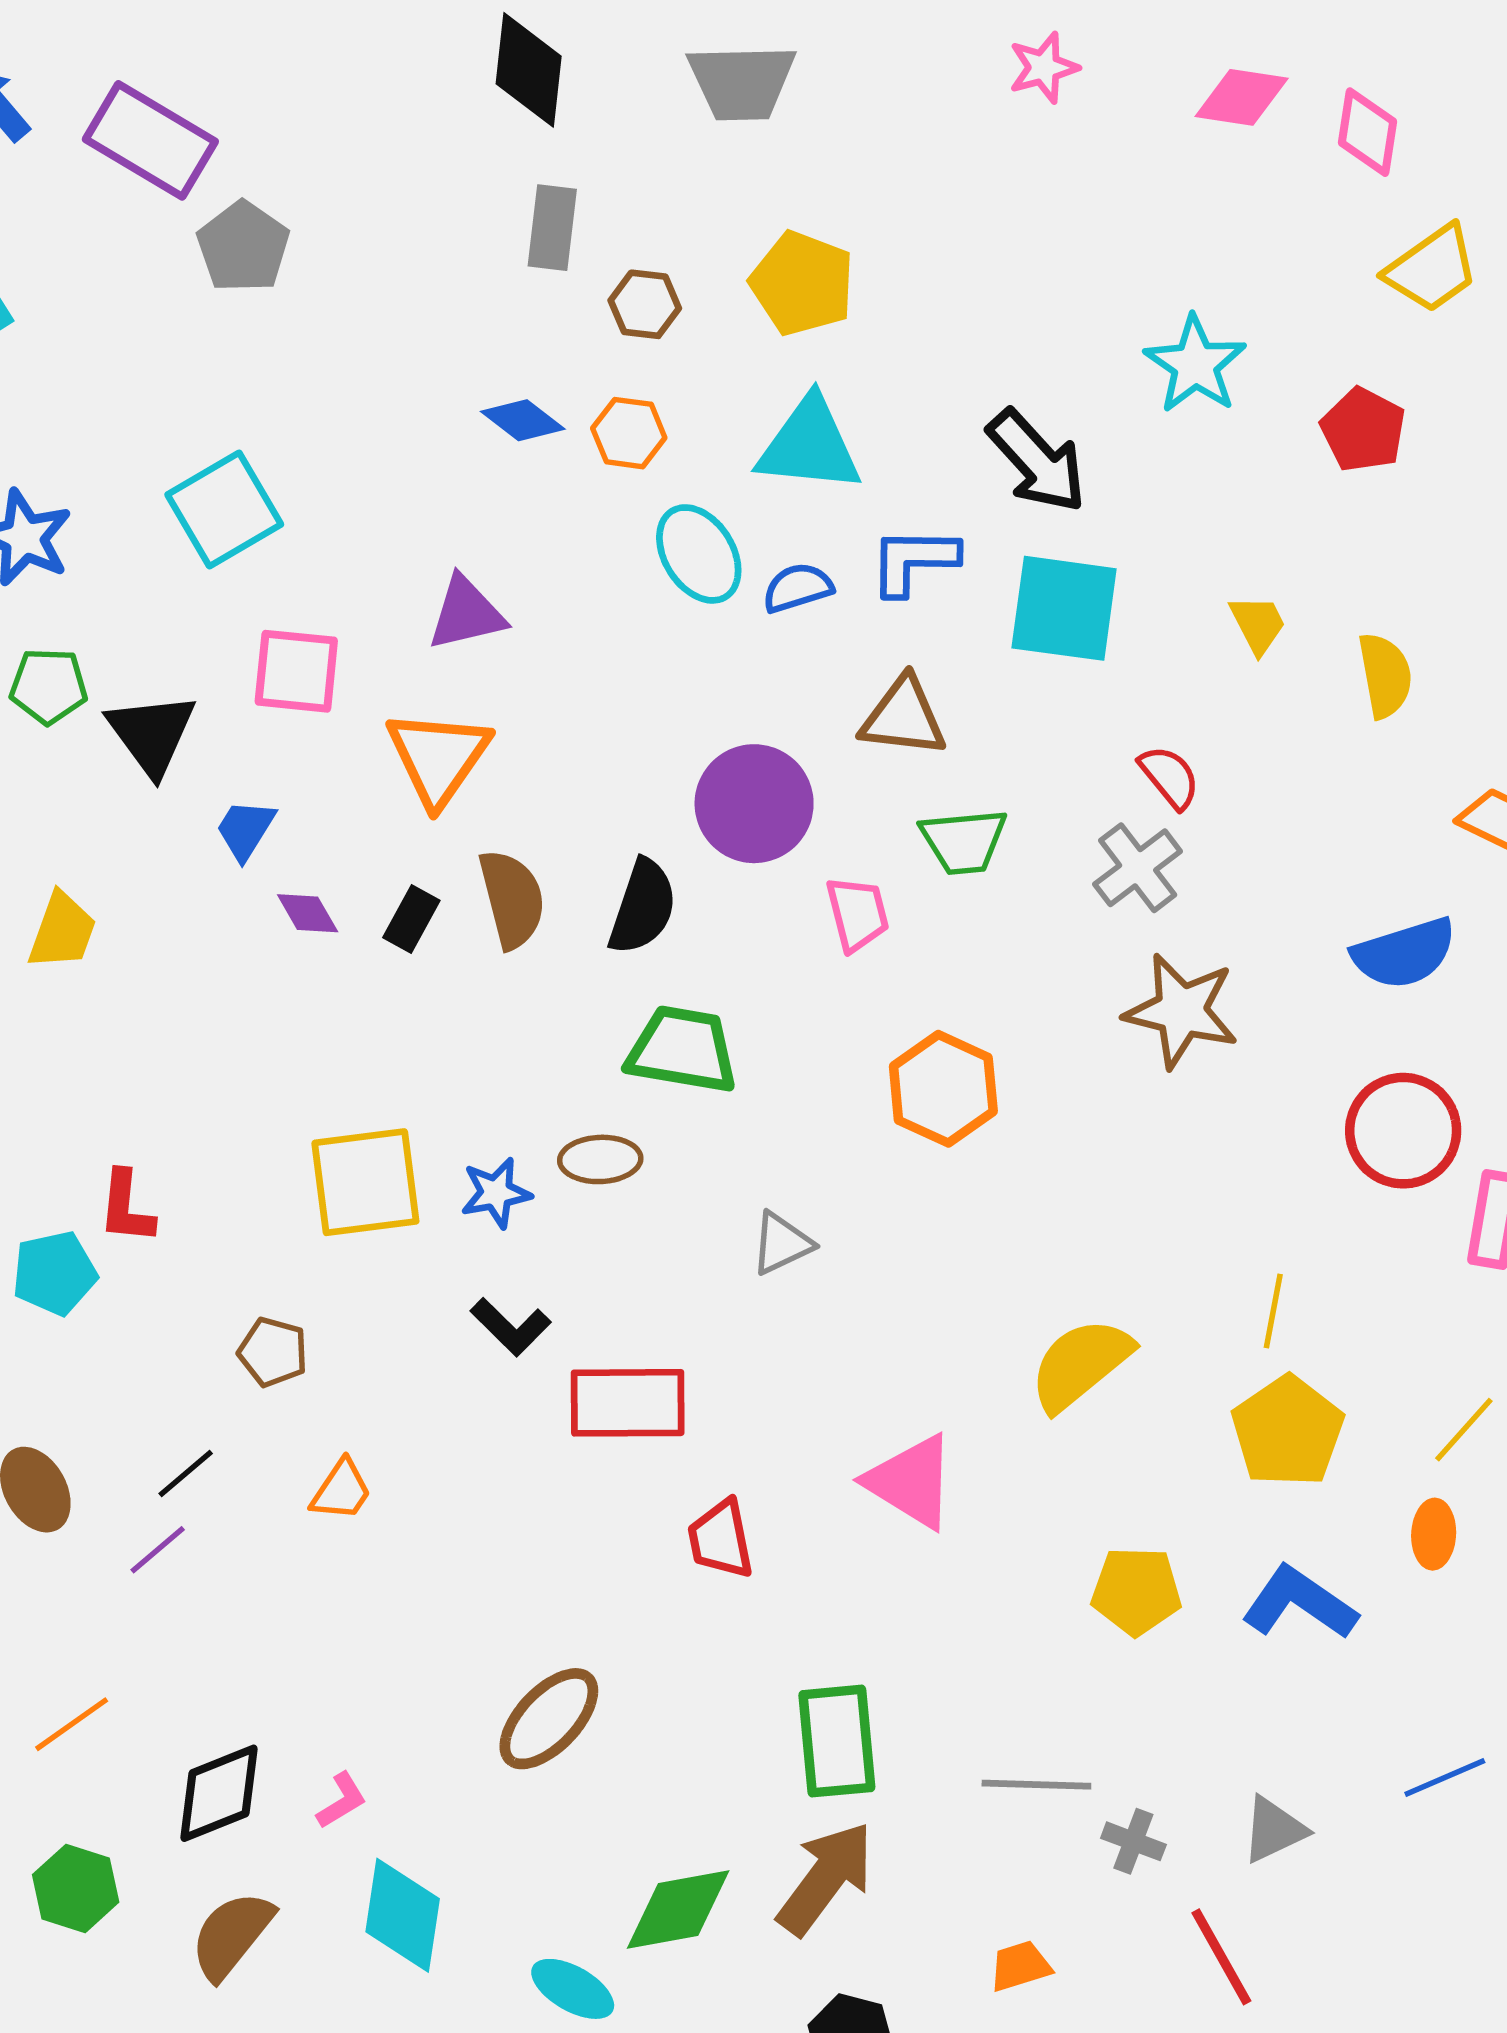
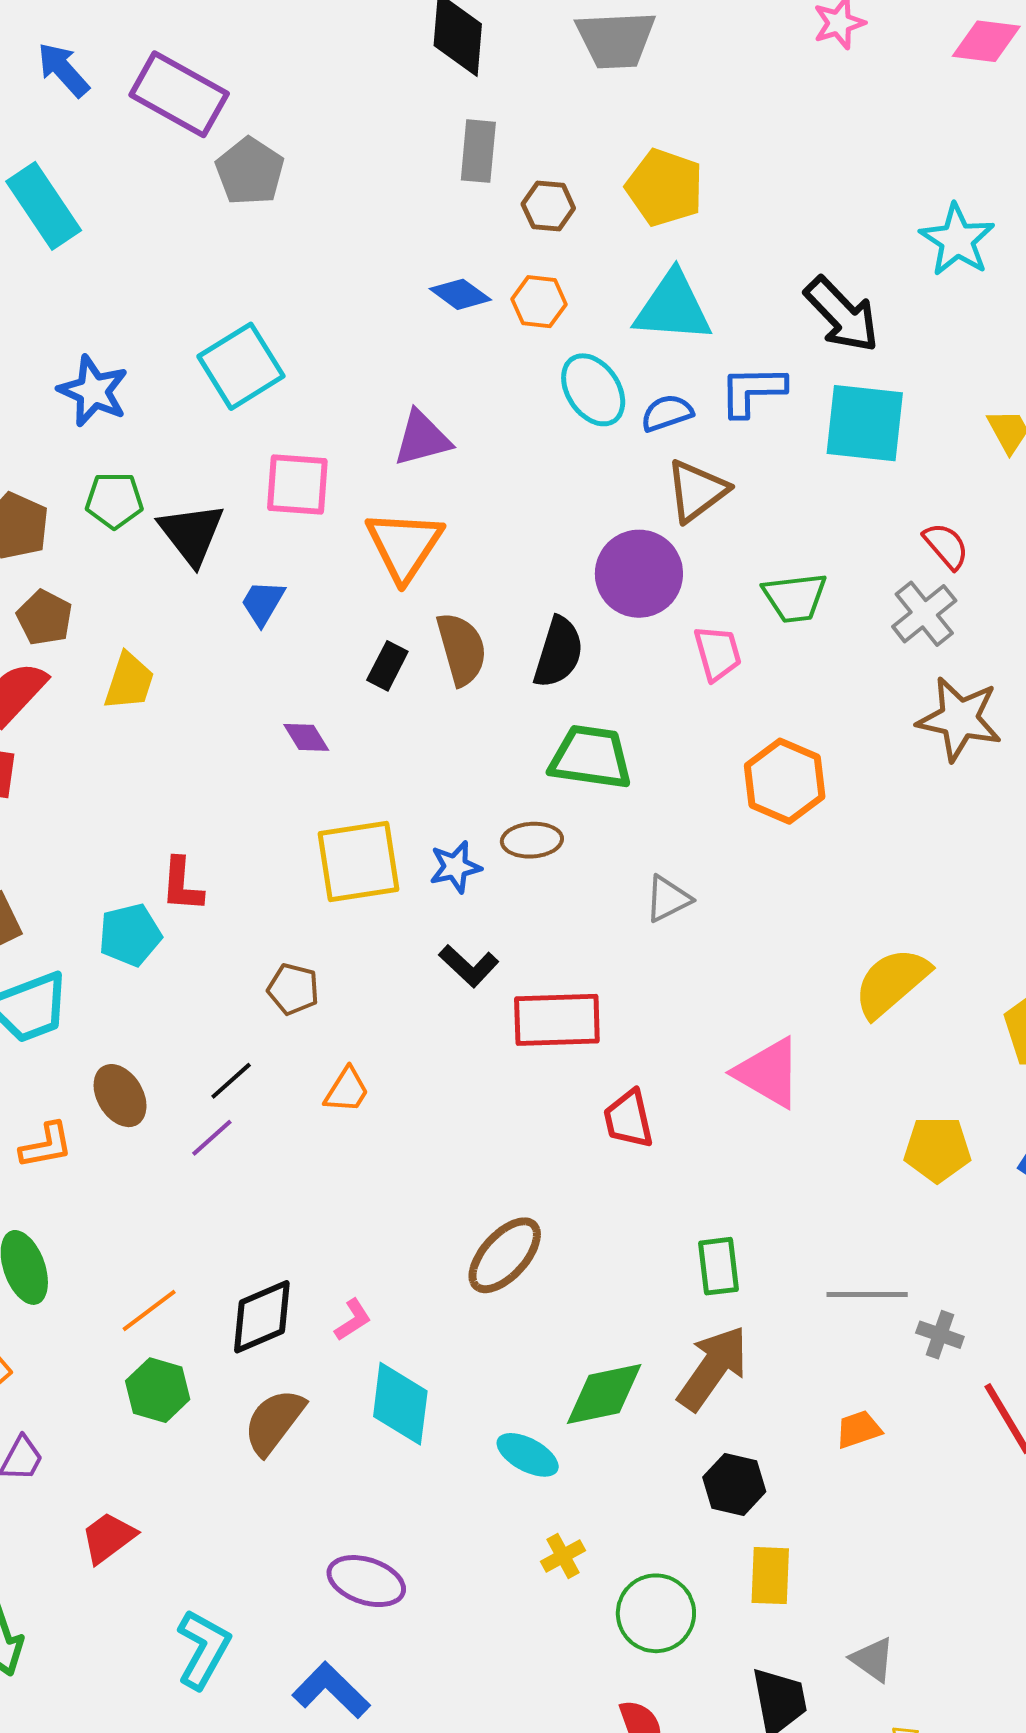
brown triangle: (903, 717) -> (697, 491), moved, turned -42
purple diamond: (308, 913) -> (306, 737), moved
orange line: (72, 1724) -> (149, 1311), moved
green rectangle: (837, 1741) -> (718, 1266), size x0.7

